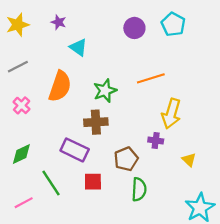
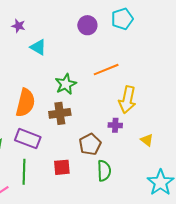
cyan pentagon: (173, 24) -> (122, 19), turned 30
orange semicircle: (60, 86) -> (25, 103), moved
purple rectangle: (75, 150) -> (28, 139), moved
green line: (51, 183) -> (24, 172), turned 40

